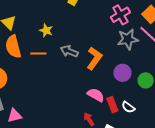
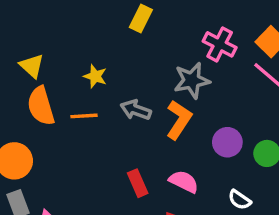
pink cross: (120, 15) -> (220, 44), turned -30
gray star: (128, 39) -> (192, 80), moved
red rectangle: (112, 105) -> (138, 183), moved

